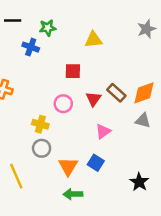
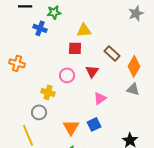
yellow triangle: (93, 40) -> (84, 30), moved
brown rectangle: (116, 93) -> (112, 53), moved
orange diamond: (144, 93) -> (134, 66), turned -40
gray circle: (42, 148) -> (39, 112), moved
blue square: (96, 163) -> (94, 124), turned 32

